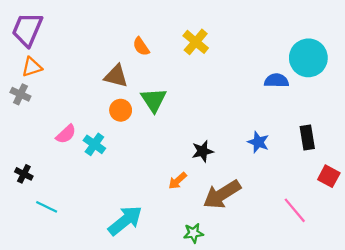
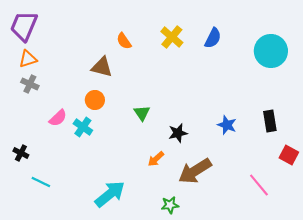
blue semicircle: (276, 81) -> (213, 38), moved, turned 115
gray cross: (20, 94) -> (30, 84), moved
green triangle: (154, 100) -> (142, 113), moved, size x0.7
orange circle: (121, 110) -> (95, 100), moved

